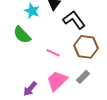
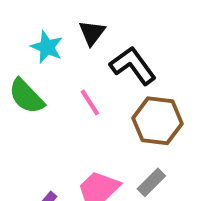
pink line: (53, 53) -> (90, 102), moved, turned 32

